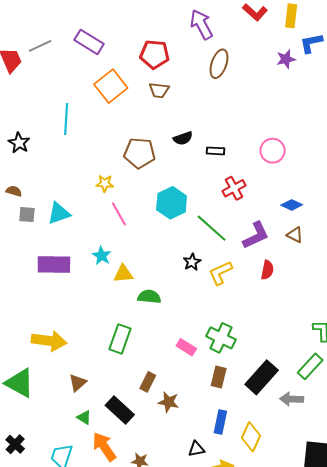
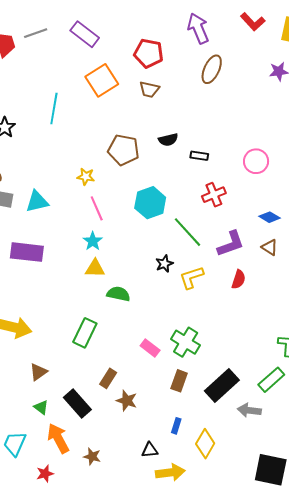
cyan star: (102, 256) -> (93, 241), moved
blue rectangle: (220, 422) -> (176, 426), size x0.7

